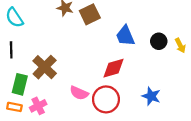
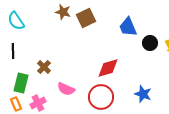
blue trapezoid: (125, 36) -> (128, 27), moved
brown cross: (45, 67) -> (44, 67), size x0.6
pink semicircle: (79, 93) -> (66, 89), moved
orange rectangle: (14, 107) -> (16, 104), turned 56

